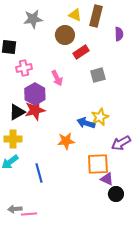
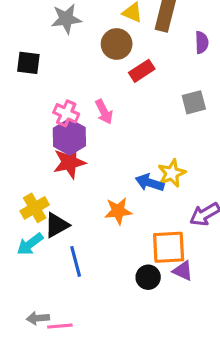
pink cross: (24, 68) -> (66, 113), moved, turned 35
gray square: (98, 75) -> (194, 102), moved
black triangle: (17, 112) -> (57, 225), moved
yellow cross: (13, 139) -> (35, 208), turned -30
black circle: (116, 194) -> (148, 277), moved

